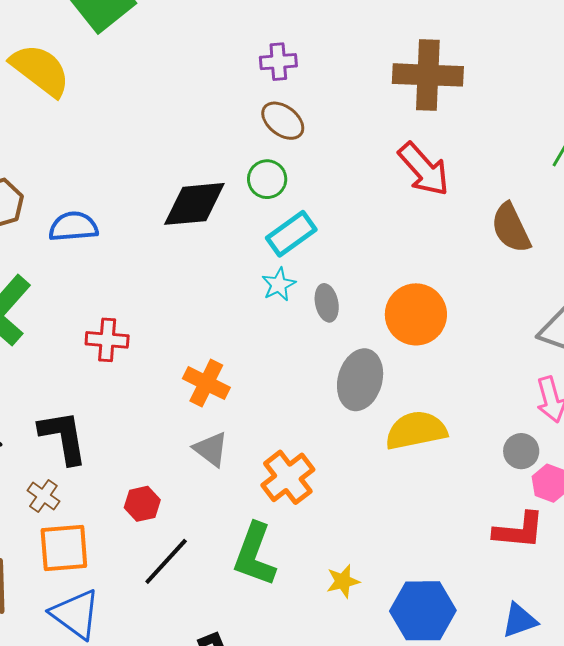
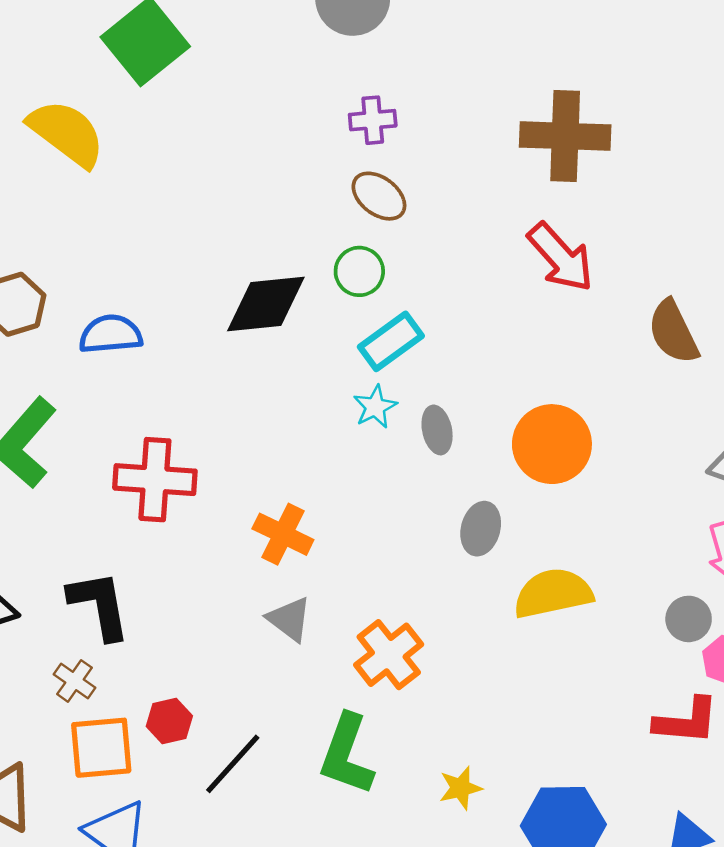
red cross: (107, 340) -> (155, 480), size x1.5
gray ellipse: (360, 380) -> (481, 529), size x0.7
red hexagon: (142, 504) -> (169, 721), moved

